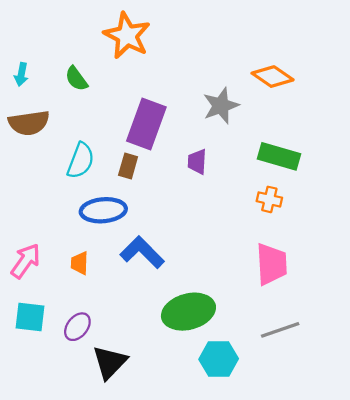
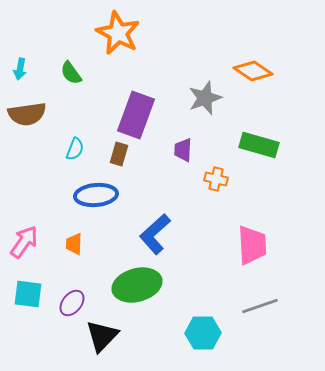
cyan semicircle: (81, 161) -> (75, 149), size x0.7
orange cross: (269, 199) -> (216, 179), moved
blue L-shape: (142, 252) -> (155, 234), moved, turned -87
green ellipse: (188, 312) -> (137, 285), moved

